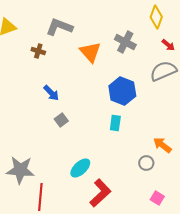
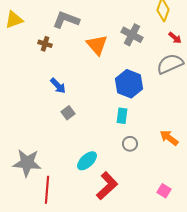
gray circle: (146, 163) -> (130, 144), moved

